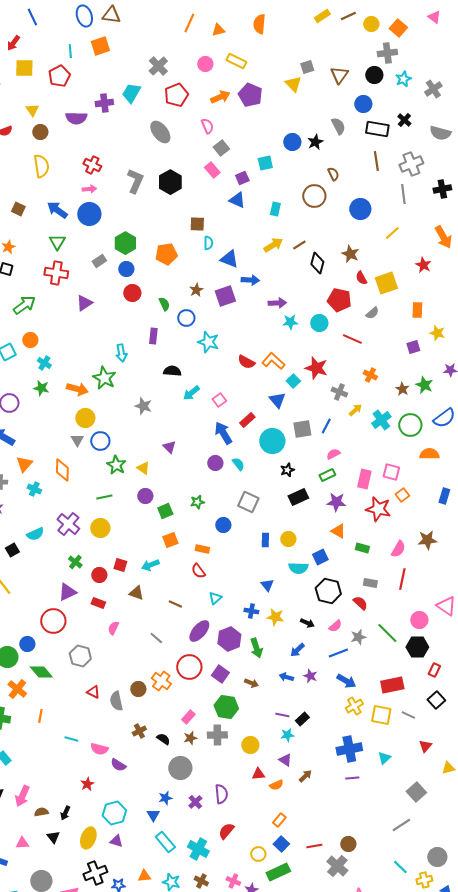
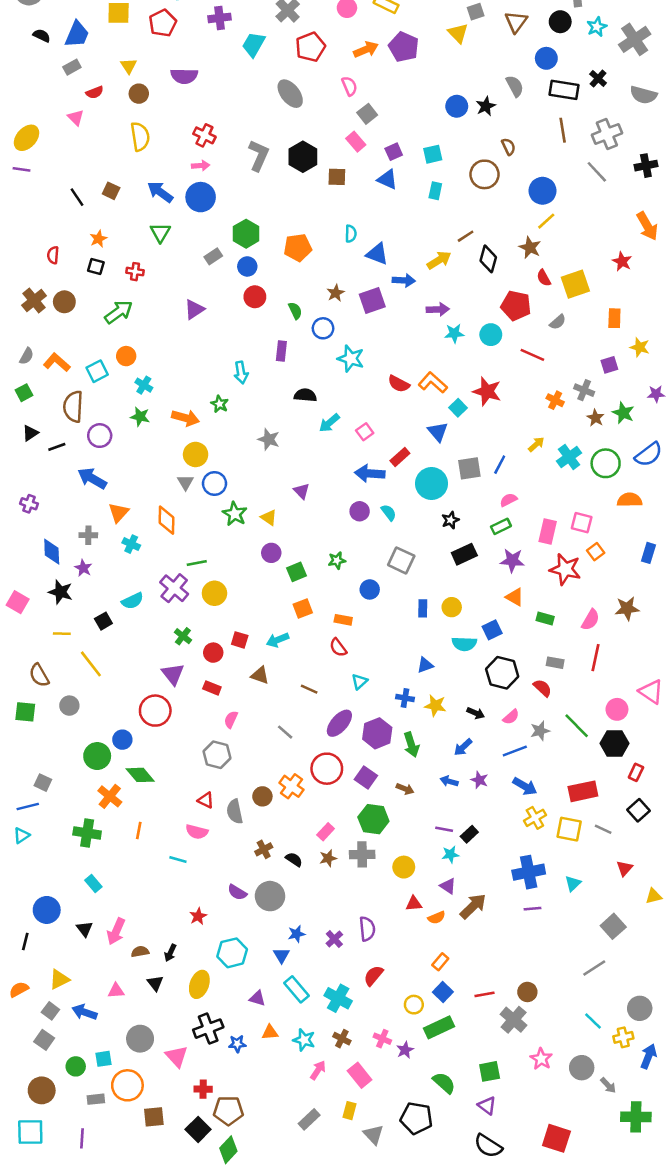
gray cross: (433, 89) -> (635, 39), size x1.4
purple cross: (104, 103) -> (220, 18), moved
cyan square: (265, 163) -> (433, 154), moved
gray line: (403, 194) -> (597, 172), turned -36
brown square: (197, 224) -> (337, 177), moved
yellow line: (392, 233) -> (546, 221), moved
yellow arrow: (273, 245) -> (439, 260), moved
red cross: (56, 273) -> (135, 272), moved, size x0.6
green star: (104, 378) -> (220, 404), size x0.6
gray cross: (339, 392) -> (584, 390), moved
blue arrow: (223, 433) -> (370, 473), turned -55
green line: (104, 497) -> (197, 563), moved
blue triangle: (267, 585) -> (425, 665), turned 48
purple triangle: (67, 592) -> (173, 674), turned -42
gray hexagon: (80, 656) -> (217, 755), moved
pink semicircle: (99, 749) -> (197, 832), moved
gray circle: (180, 768) -> (270, 896), moved
brown arrow: (305, 776) -> (473, 906), size x1.6
purple triangle: (116, 841) -> (257, 998), moved

